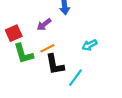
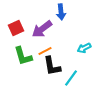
purple arrow: (44, 24) -> (42, 29), size x1.5
red square: (14, 33) -> (16, 28), moved

